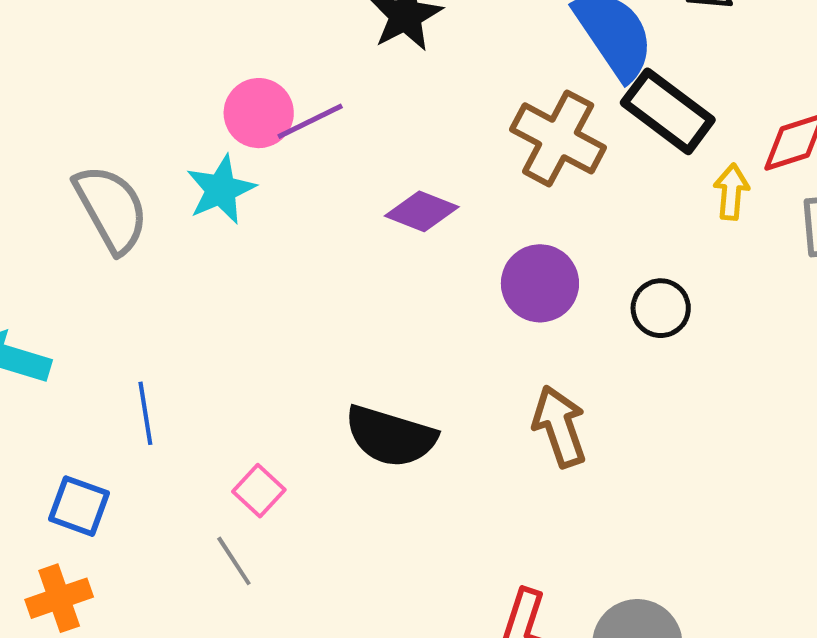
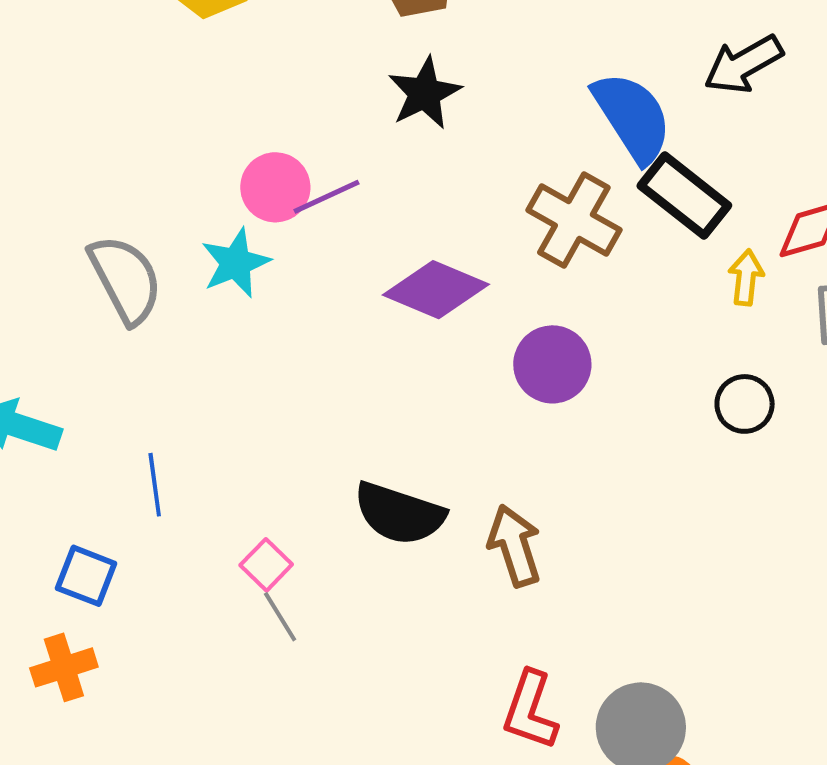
purple diamond: (422, 211) -> (436, 290), size x1.4
black circle: (661, 308) -> (745, 404), moved
brown arrow: (560, 426) -> (515, 546), moved
gray line: (234, 561) -> (280, 617), moved

